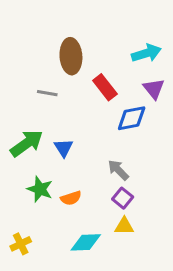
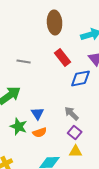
brown ellipse: (71, 56) -> (55, 22), moved
blue triangle: (64, 148) -> (38, 113), moved

